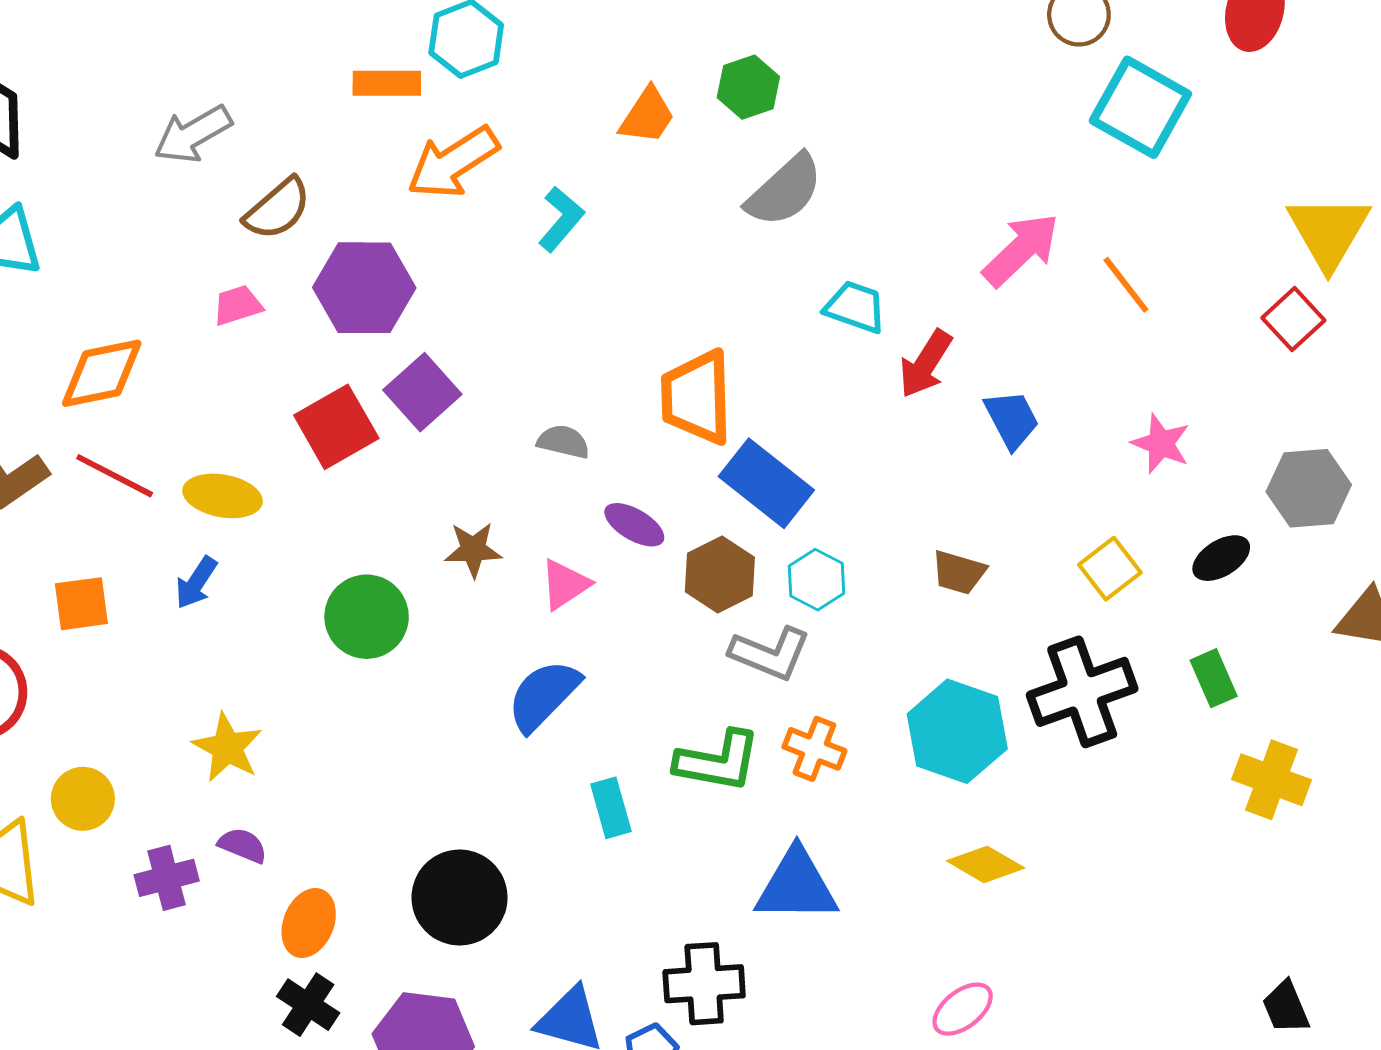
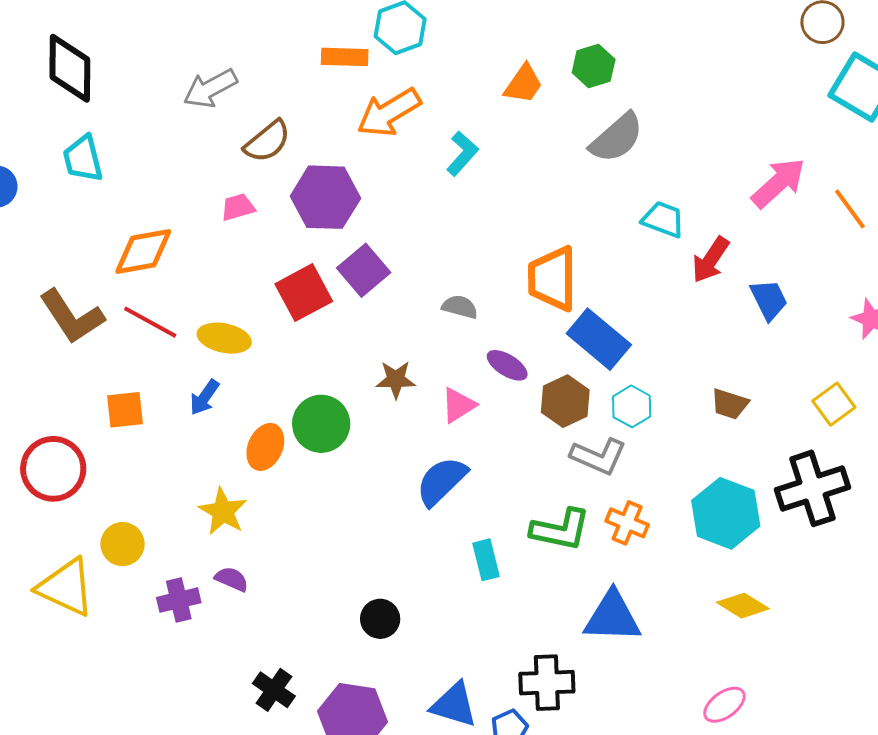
black circle: (460, 897) -> (380, 619), size x0.6
orange ellipse: (309, 923) -> (265, 447), moved

